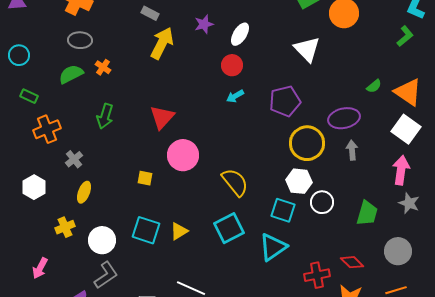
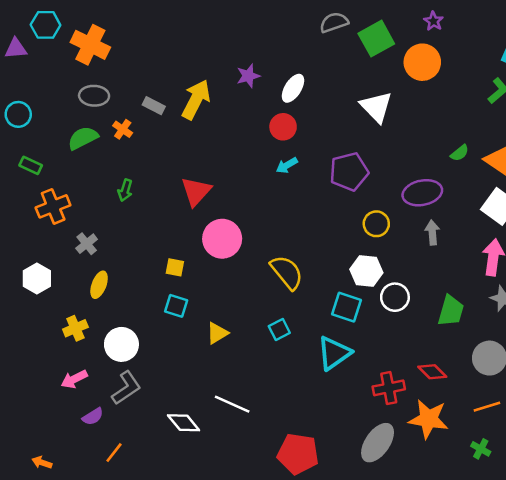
gray rectangle: (150, 13) -> (154, 106), moved
green arrow: (105, 116) -> (125, 190), size x0.7
yellow circle: (307, 143) -> (376, 224), size x0.6
cyan square: (229, 228) -> (279, 329), size x0.6
cyan square: (146, 230) -> (176, 306), moved, size x0.7
pink arrow: (40, 268) -> (74, 379), moved, turned 35

